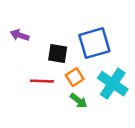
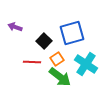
black square: (58, 54) -> (44, 41), turned 35
green arrow: (79, 101) -> (60, 77), size x1.6

